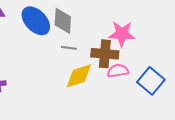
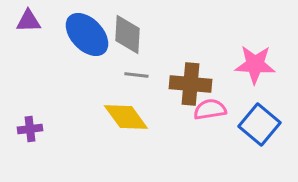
pink star: (122, 34) -> (255, 64), moved
yellow diamond: (79, 76) -> (126, 117), moved, turned 72

